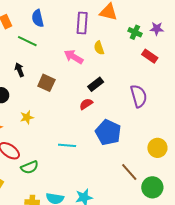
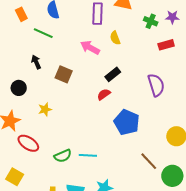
red rectangle: (150, 56) -> (166, 45), turned -49
cyan line: (67, 145) -> (88, 155), moved
green semicircle: (30, 167) -> (63, 156), moved

